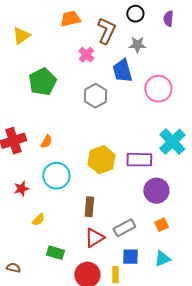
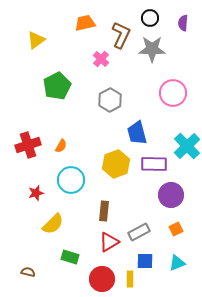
gray star: (137, 45) -> (152, 49), size x1.5
blue trapezoid: (122, 71) -> (137, 133), moved
yellow semicircle: (38, 220) -> (53, 224), size x1.6

